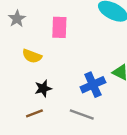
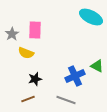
gray star: (17, 19) -> (12, 34), moved
pink rectangle: (59, 27) -> (35, 30), moved

